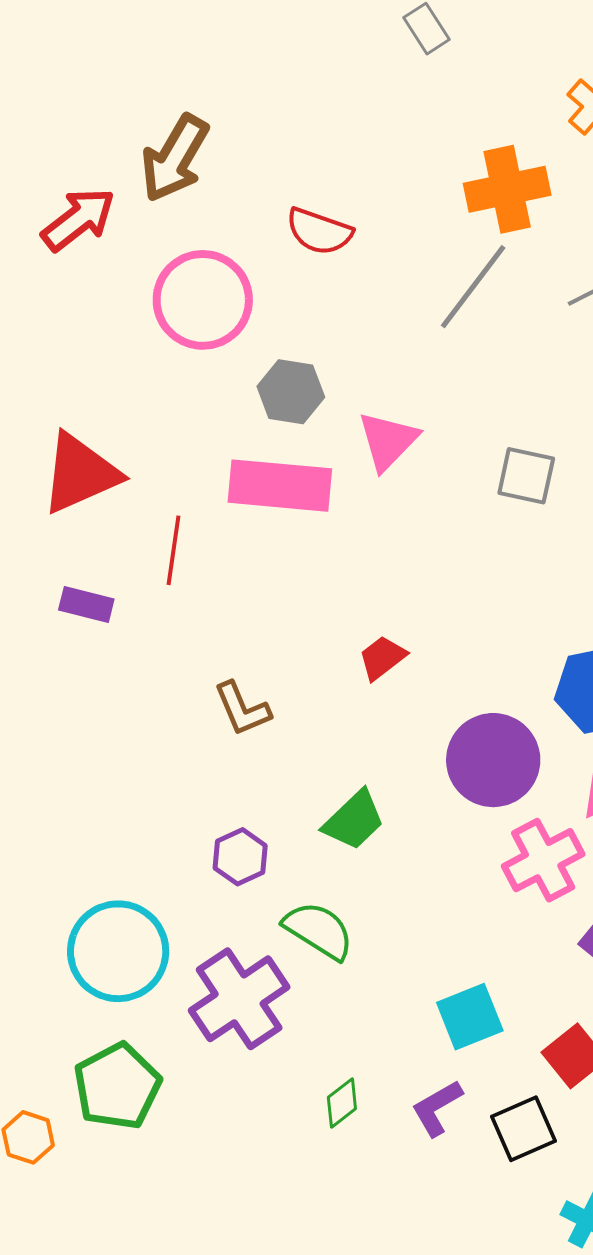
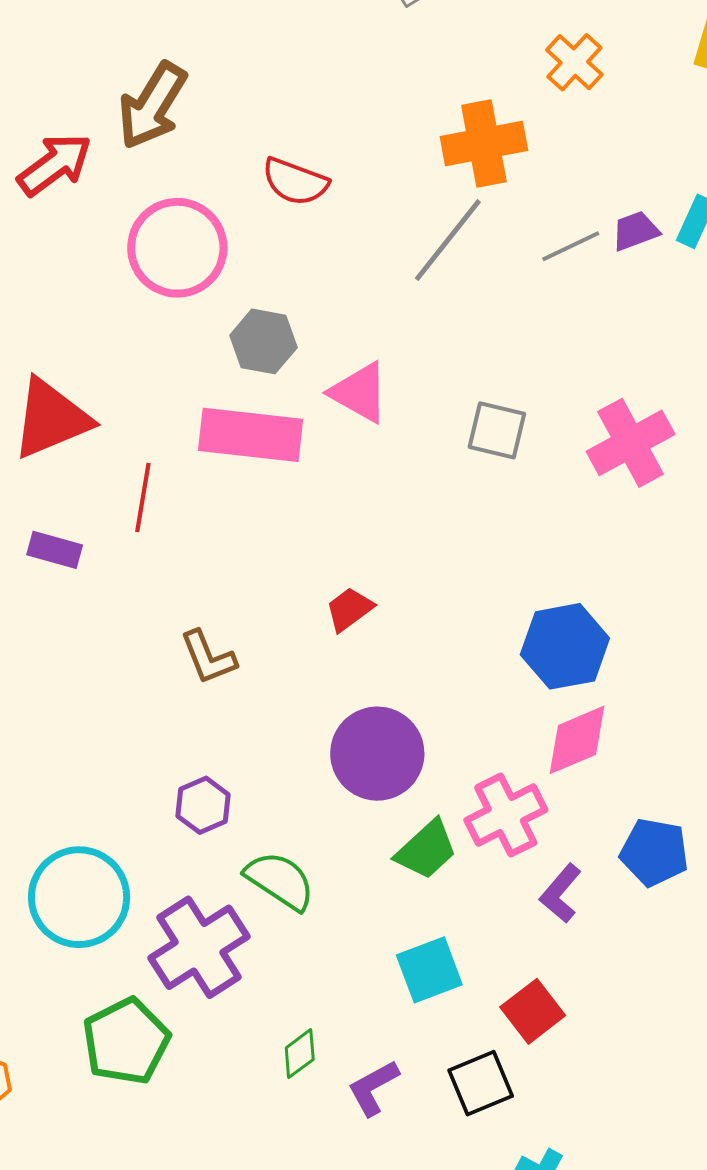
pink triangle: (388, 441) -> (359, 392), turned -46
purple circle: (493, 760) -> (377, 754), moved
green trapezoid: (354, 820) -> (426, 850), moved
green pentagon: (117, 1086) -> (126, 1041), moved
purple L-shape: (437, 1108) -> (373, 1088), moved

